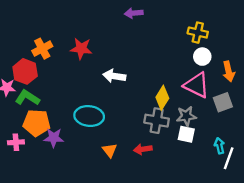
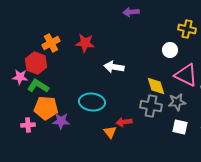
white circle: (202, 57) -> (170, 50), moved
yellow diamond: (162, 98) -> (156, 86), turned -50
white square: (186, 134) -> (180, 127), moved
red arrow: (143, 149) -> (124, 122), moved

